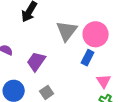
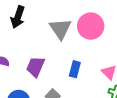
blue rectangle: (88, 58) -> (75, 69), moved

